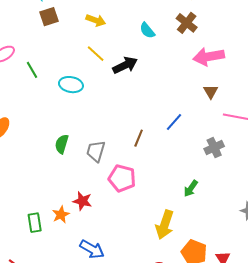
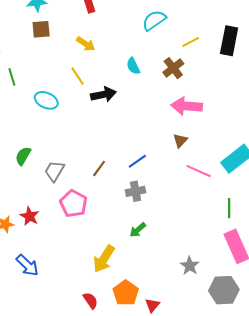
gray cross: (214, 148) -> (136, 191), moved

